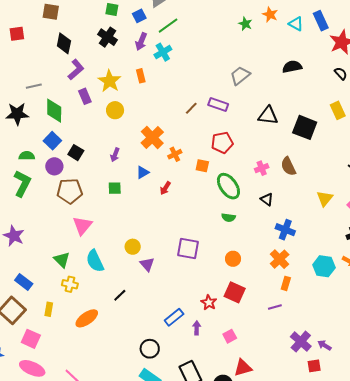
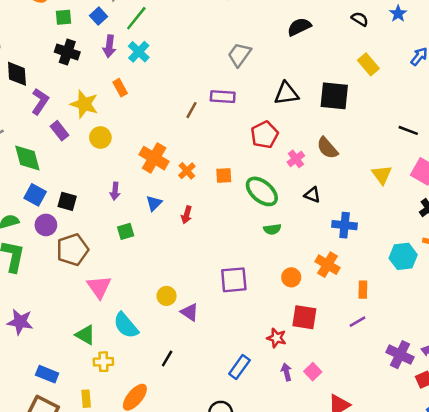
red pentagon: (222, 143) -> (264, 135), moved
orange cross: (280, 259) -> (327, 265), moved
purple arrow: (197, 328) -> (286, 372), moved

